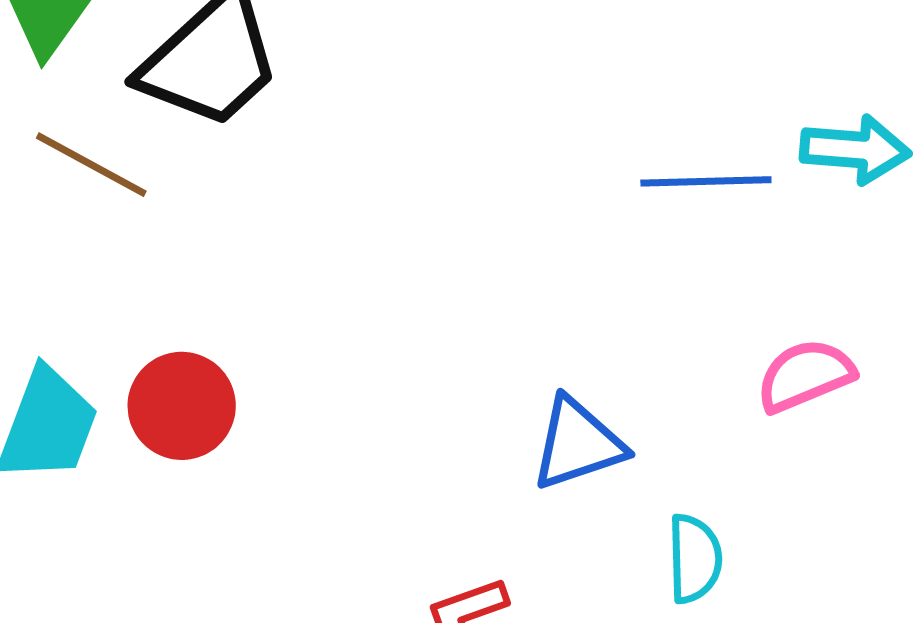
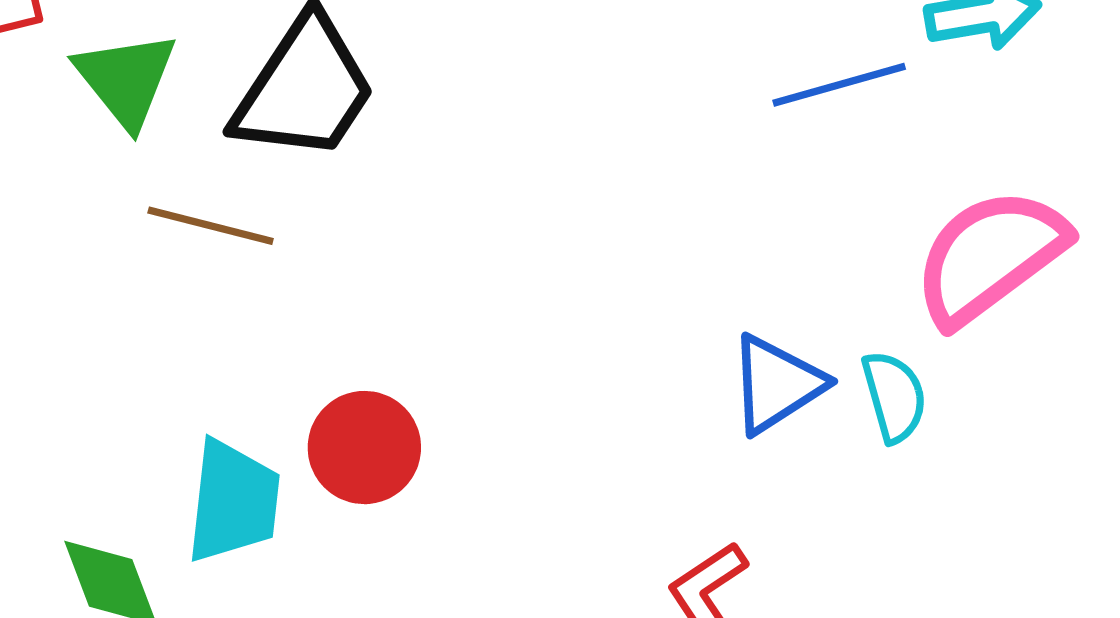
pink semicircle: (805, 375) -> (990, 256), size x1.6
cyan semicircle: (694, 559) -> (894, 397), moved

